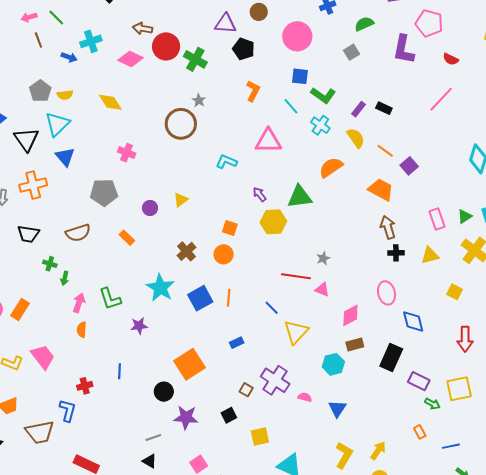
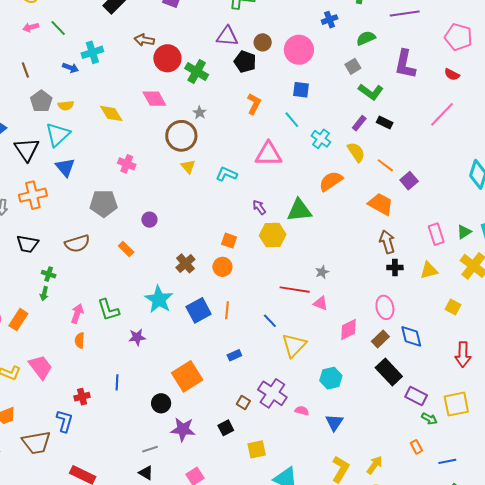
brown circle: (259, 12) -> (263, 42), moved
pink pentagon: (429, 23) -> (458, 37), moved
brown line: (38, 40) -> (25, 70), moved
pink diamond: (131, 59) -> (154, 99), moved, turned 35
green L-shape: (323, 95) -> (371, 92), moved
yellow triangle: (181, 200) -> (188, 166), moved, turned -35
green arrow: (65, 278) -> (44, 294), moved
brown rectangle: (355, 345) -> (380, 339), moved, turned -30
black rectangle: (391, 357) -> (389, 372), turned -68

